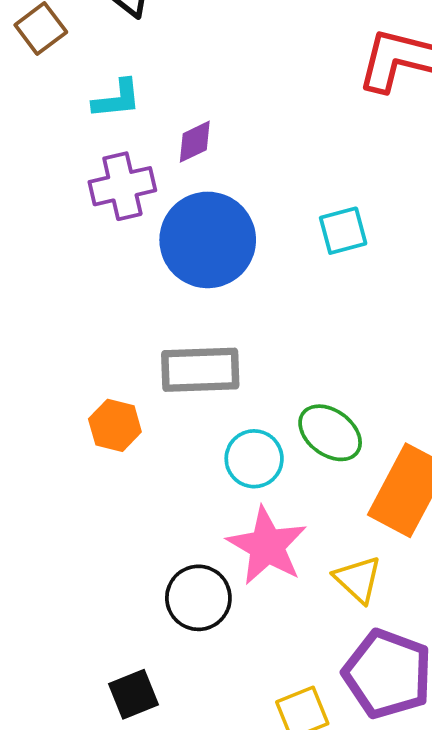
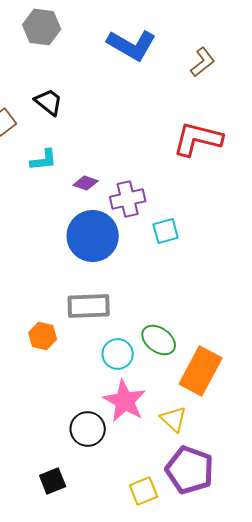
purple diamond: (195, 142) -> (86, 183), turned 45
purple cross: (122, 186) -> (128, 199), moved

